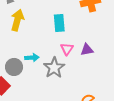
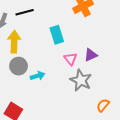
gray circle: (14, 67) -> (19, 66), moved
gray star: (54, 68) -> (81, 80), moved

